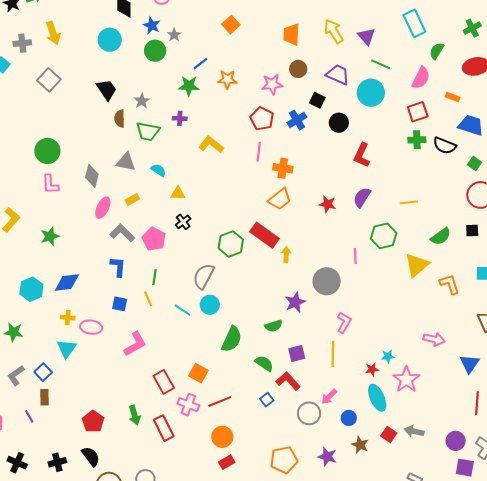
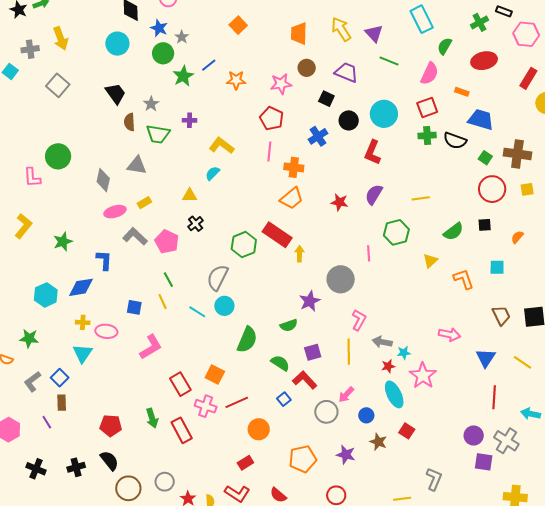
green star: (189, 86) -> (183, 76), moved, turned -30
cyan circle: (371, 93) -> (384, 114), moved
blue cross: (297, 120) -> (318, 136), moved
cyan semicircle: (158, 170) -> (213, 173), moved, turned -77
pink L-shape: (50, 184) -> (32, 177), moved
pink ellipse: (103, 208) -> (115, 212), turned 50
yellow triangle: (417, 265) -> (430, 261), size x0.6
blue L-shape: (118, 267) -> (104, 260), moved
green line: (154, 277) -> (168, 280), turned -35
red pentagon: (93, 421) -> (111, 426), turned -30
gray arrow: (414, 431) -> (382, 342), moved
orange circle: (222, 437) -> (259, 429), moved

